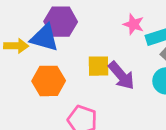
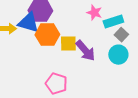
orange hexagon: (49, 81) -> (47, 35), moved

